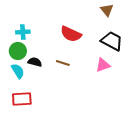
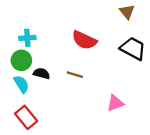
pink triangle: (103, 65) -> (115, 103), moved
red rectangle: (22, 99) -> (26, 117), turned 54

